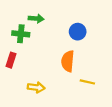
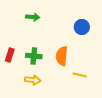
blue circle: (78, 32) -> (82, 27), moved
green cross: (21, 34) -> (34, 56), moved

